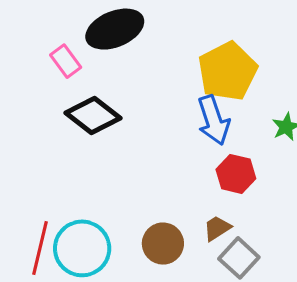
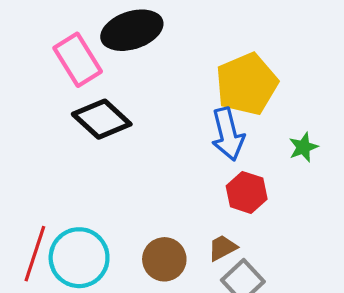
pink rectangle: (66, 61) -> (78, 60), size x1.5

